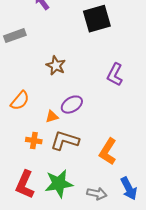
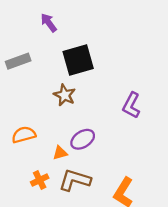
black square: (97, 19) -> (78, 60), moved
orange semicircle: (20, 101) -> (24, 135), turned -145
orange cross: (34, 141) -> (40, 180), turned -35

